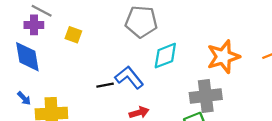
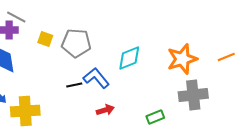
gray pentagon: (141, 22) -> (76, 43), moved
gray cross: (206, 96) -> (193, 95), moved

